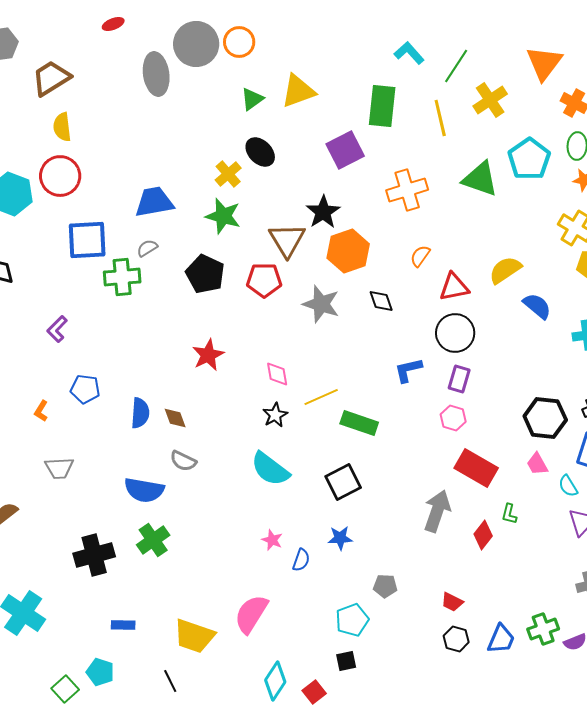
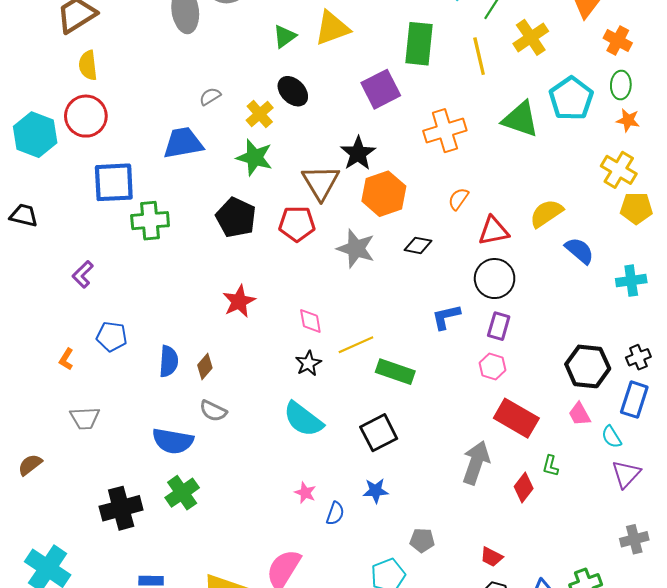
gray semicircle: (147, 248) -> (210, 96), moved
black diamond: (381, 301) -> (418, 245), turned -60
brown diamond: (175, 418) -> (205, 366), turned 60

